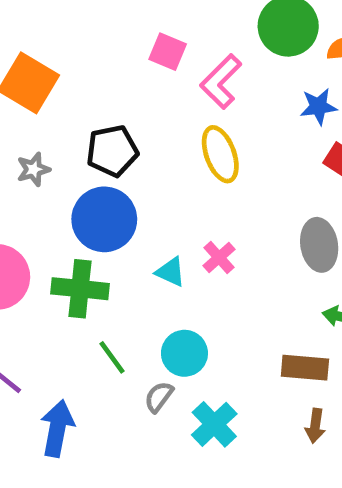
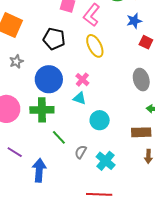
black pentagon: (112, 151) -> (54, 39), moved, turned 30
pink cross: (219, 258) -> (82, 80), moved
cyan circle: (184, 353) -> (100, 120), moved

